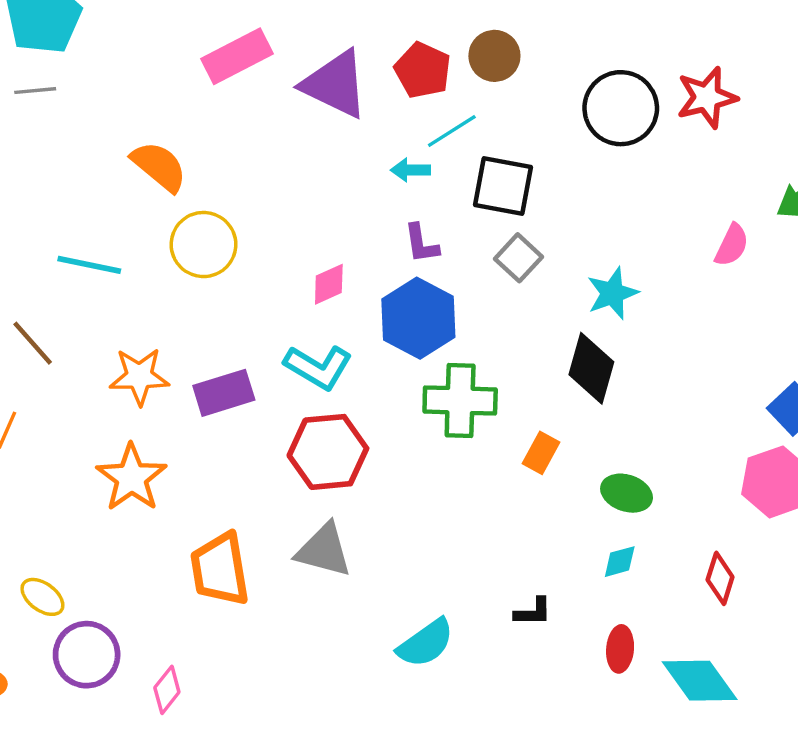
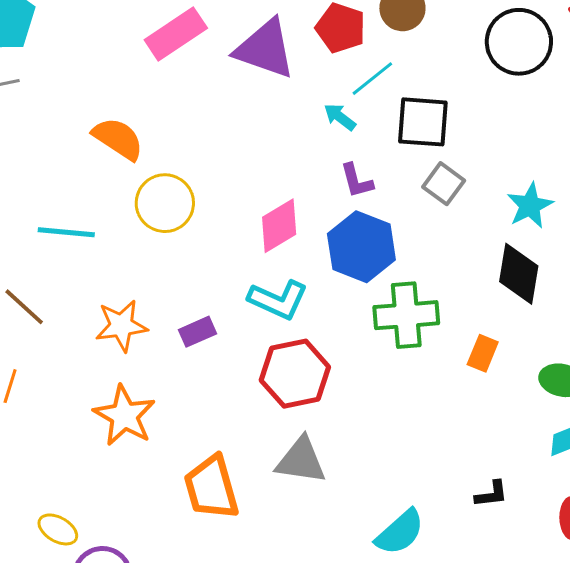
cyan arrow: (410, 170) -> (340, 117), turned 44
pink diamond: (329, 284) -> (279, 226), size x1.4
purple rectangle: (224, 393) -> (197, 332), size x0.7

